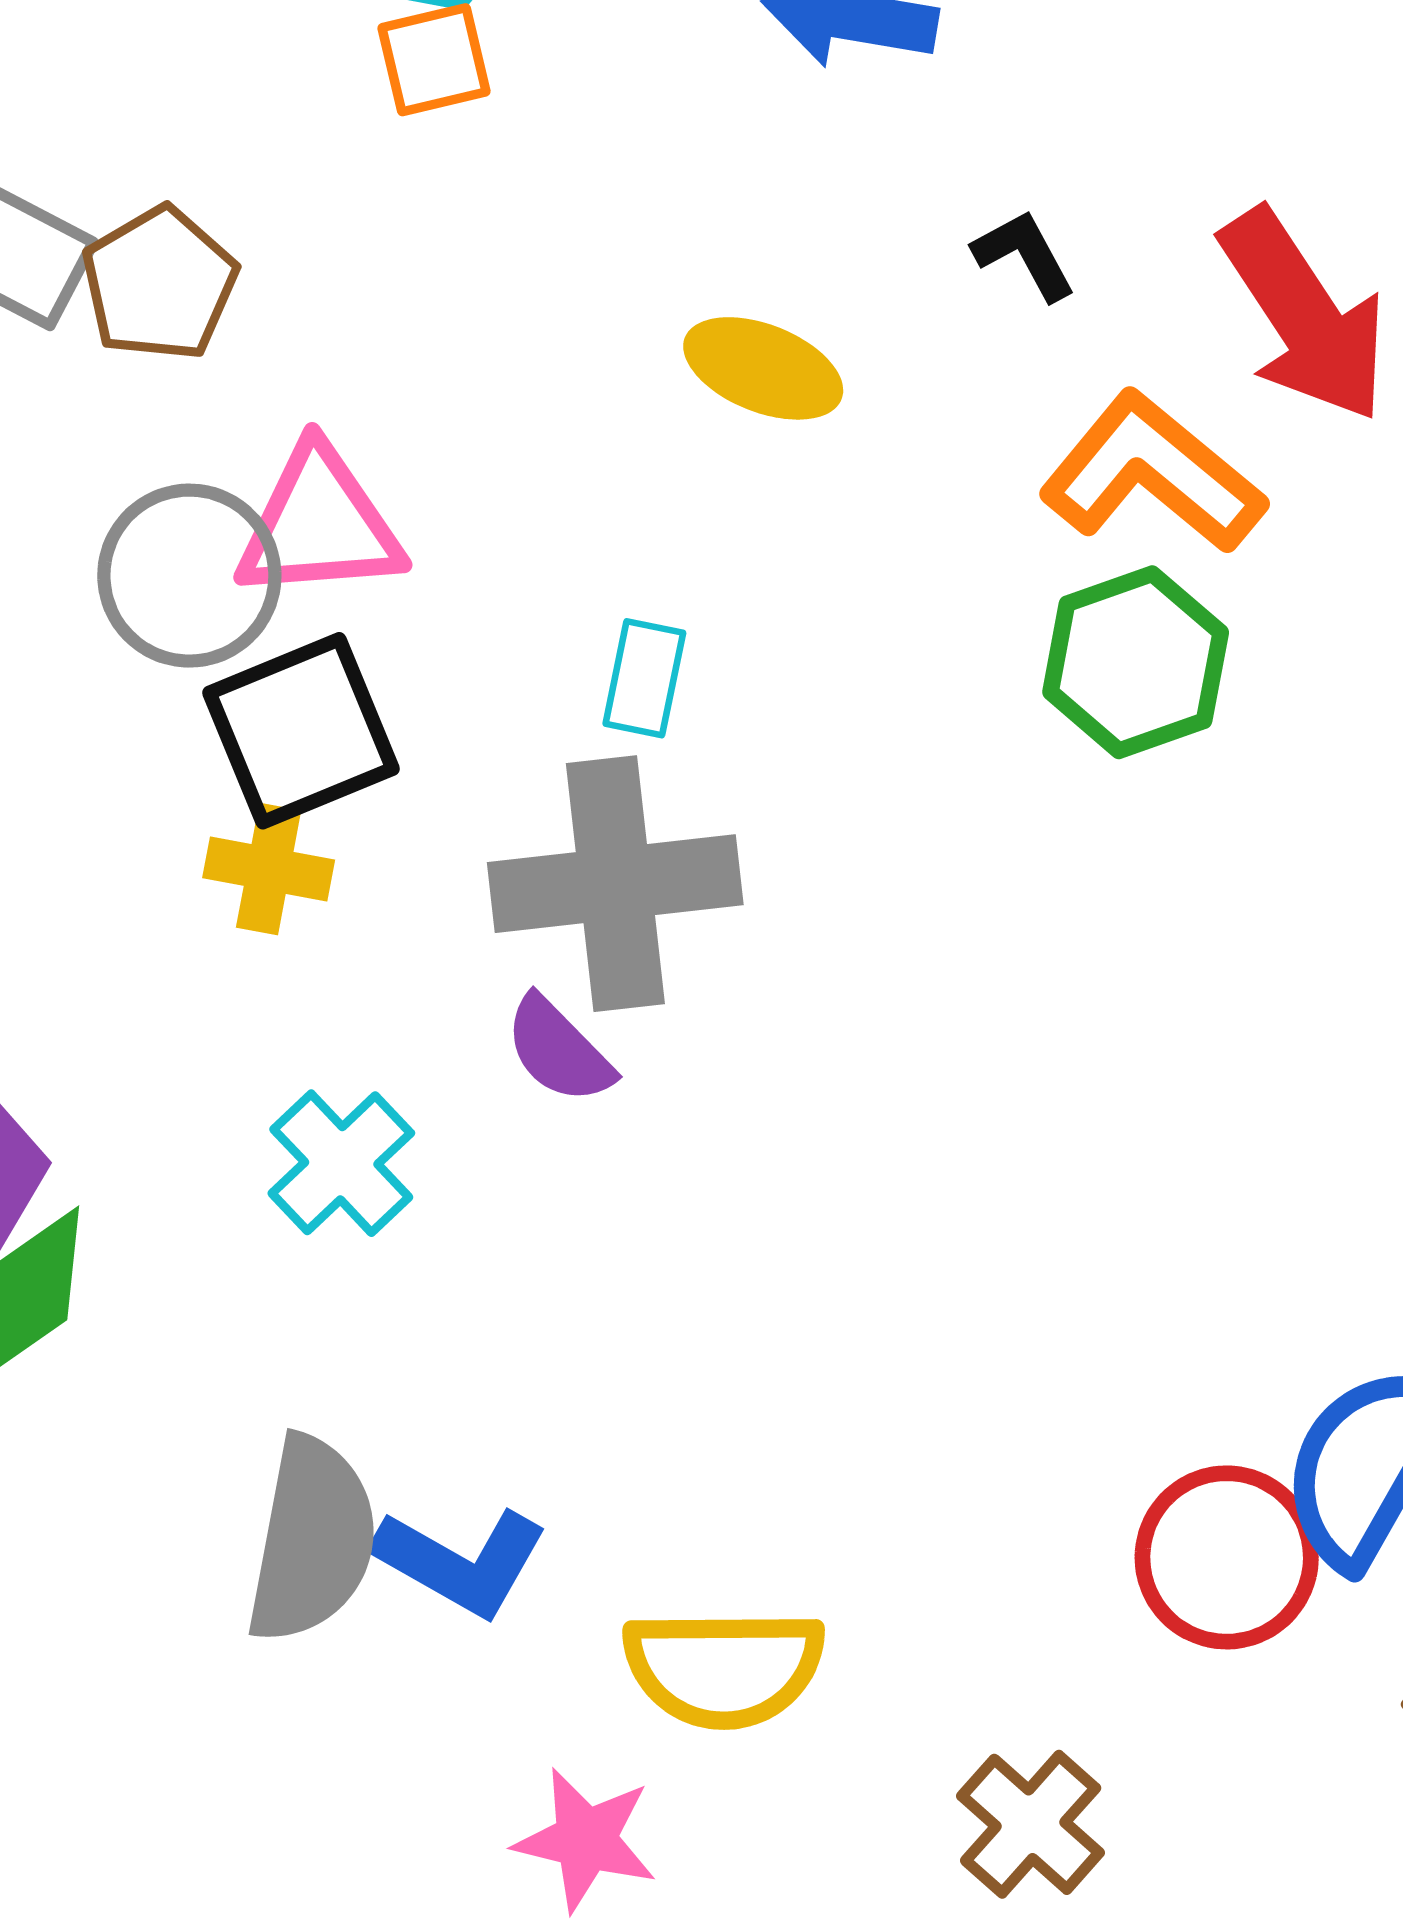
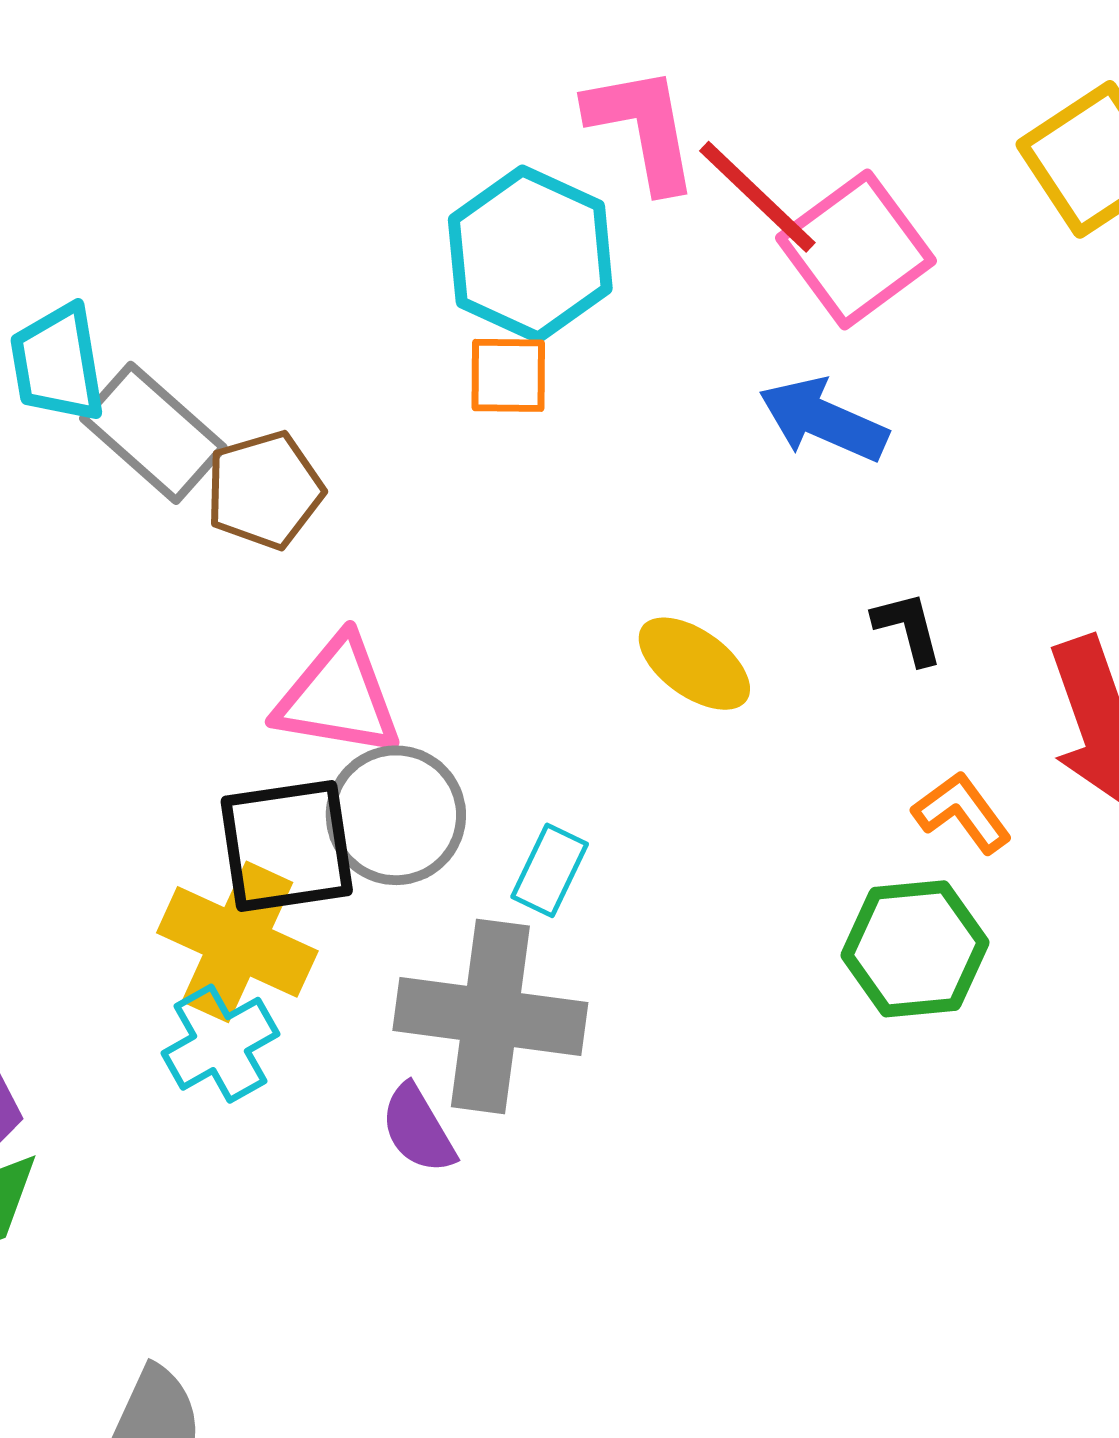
orange L-shape: (1152, 473) -> (962, 812), size x0.6
gray circle: (189, 576) -> (396, 815), moved
yellow cross: (269, 869) -> (237, 942), size x1.6
cyan cross: (341, 1163) -> (221, 1044), moved

